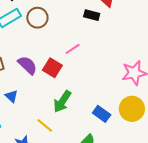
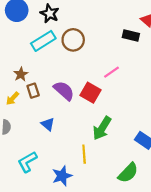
yellow line: (45, 125) -> (84, 154), turned 48

